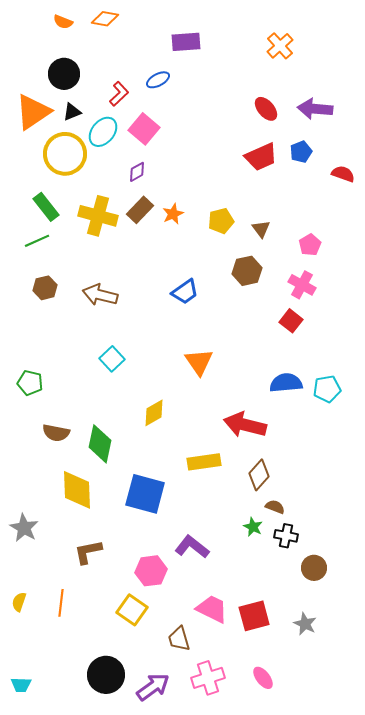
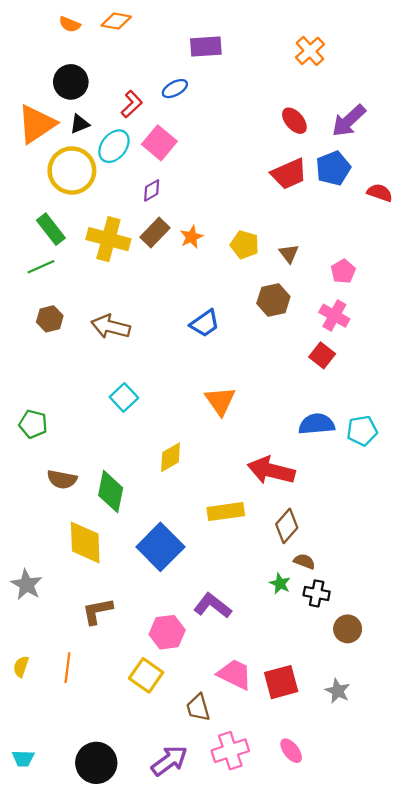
purple arrow: (315, 109) -> (349, 121), turned -48
blue pentagon: (301, 152) -> (333, 168), size x1.4
yellow pentagon: (221, 221) -> (245, 245), turned 30
blue square: (145, 494) -> (160, 547), turned 30
black circle: (106, 675) -> (96, 763), moved

